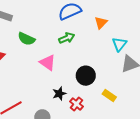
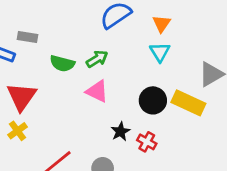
green arrow: (67, 38) -> (97, 59), moved
cyan triangle: (119, 44) -> (160, 52), moved
yellow rectangle: (109, 95) -> (188, 103), moved, size x1.6

